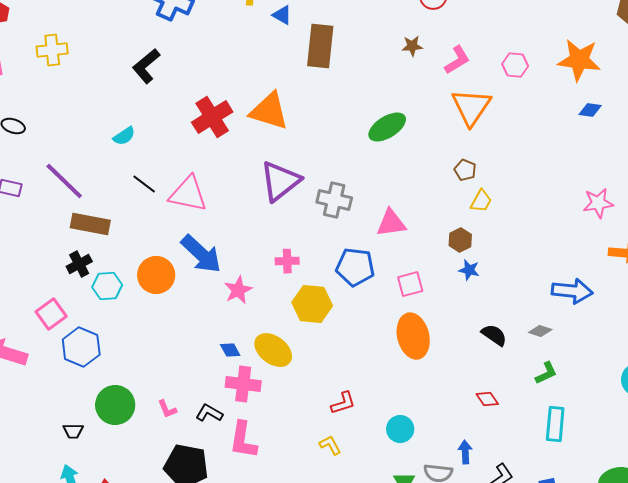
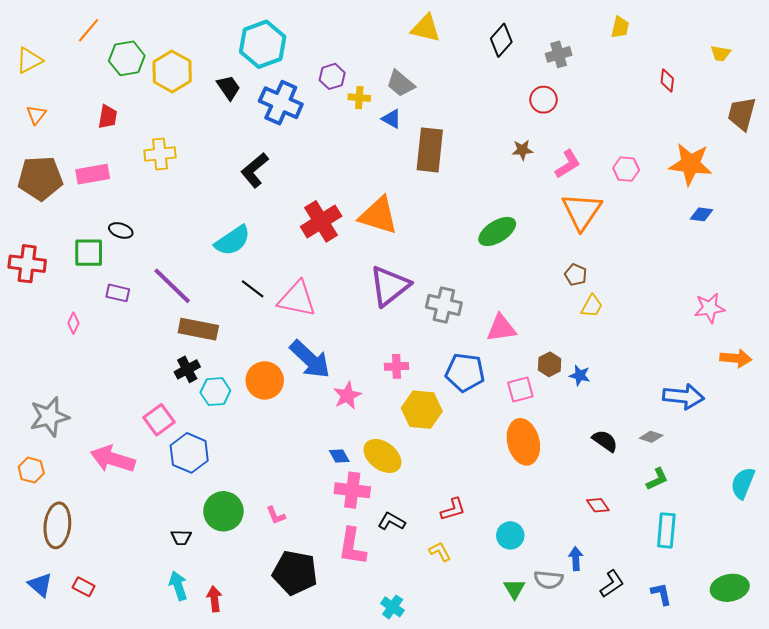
cyan semicircle: (124, 136) -> (232, 241), size x1.6
brown hexagon: (460, 240) -> (550, 364), moved
black L-shape: (209, 413) -> (392, 521), moved

